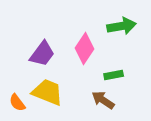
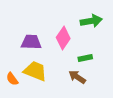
purple trapezoid: (42, 54) -> (31, 42), turned -125

